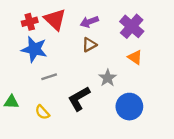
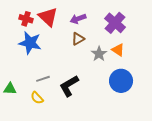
red cross: (30, 22) -> (26, 19), turned 32
gray line: (49, 77) -> (43, 79), moved
gray star: (108, 78) -> (99, 54), moved
blue circle: (129, 107) -> (121, 81), moved

